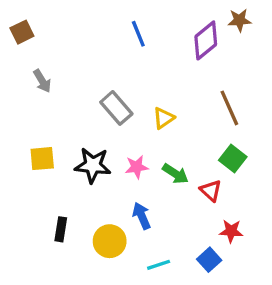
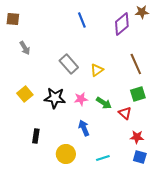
brown square: (22, 32) -> (13, 19), turned 32
yellow square: (42, 159) -> (25, 94), turned -35
green square: (233, 159) -> (138, 94), turned 35
yellow circle: (110, 241) -> (66, 154), moved
blue square: (209, 260) -> (140, 157), moved, turned -32
cyan line: (159, 265) -> (103, 158), moved

